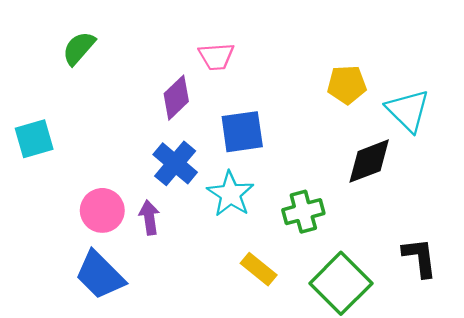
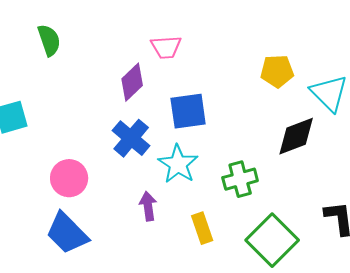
green semicircle: (79, 48) -> (49, 40), turned 120
purple arrow: (149, 217) -> (148, 206), moved
yellow rectangle: (259, 269) -> (202, 228), turned 32

